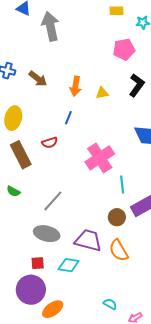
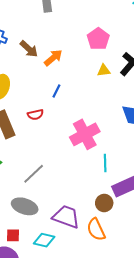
pink pentagon: (124, 49) -> (98, 39), moved, turned -30
orange arrow: (75, 86) -> (53, 58), moved, turned -144
yellow triangle: (102, 93) -> (104, 70), moved
brown circle: (117, 217) -> (104, 203), moved

